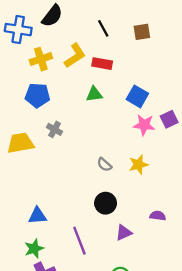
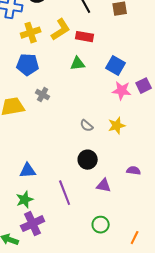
purple triangle: (124, 233) -> (104, 186), turned 35

